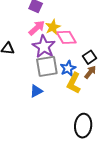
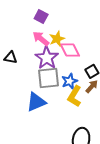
pink arrow: (37, 28) -> (41, 39), turned -102
blue triangle: (36, 91) -> (36, 102), size x1.5

